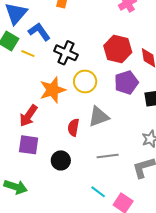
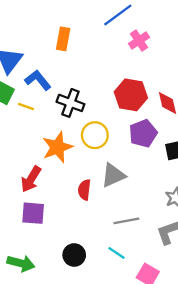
black circle: (61, 160) -> (74, 255), moved
cyan line: (98, 192) -> (116, 253), moved

